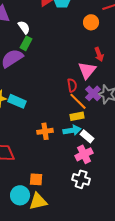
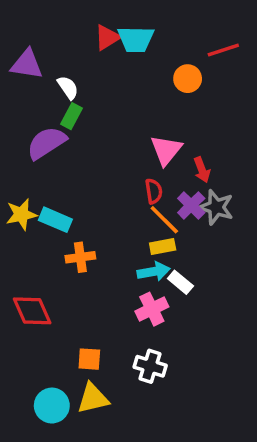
red arrow: (99, 54) -> (202, 170), moved
pink triangle: (87, 70) -> (166, 150), moved
orange cross: (45, 131) -> (80, 257), moved
pink cross: (84, 154) -> (152, 309), moved
white cross: (81, 179) -> (150, 366), moved
cyan circle: (20, 195) -> (52, 406), moved

